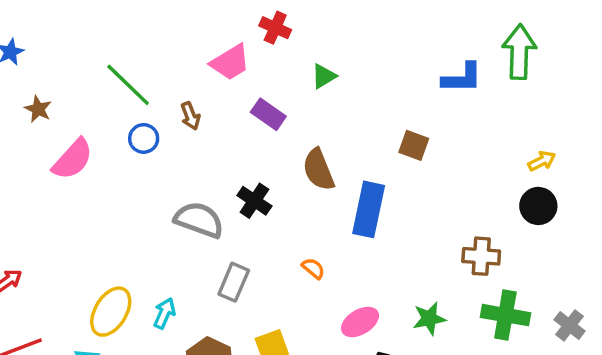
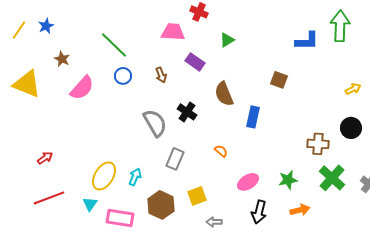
pink trapezoid: (230, 62) -> (173, 32), turned -145
brown arrow: (190, 116) -> (161, 75), moved
black circle: (538, 206) -> (351, 128), moved
blue rectangle: (369, 209) -> (253, 117), size x0.7
gray semicircle: (199, 220) -> (155, 123), turned 40
green cross: (505, 315) -> (332, 178), turned 32

